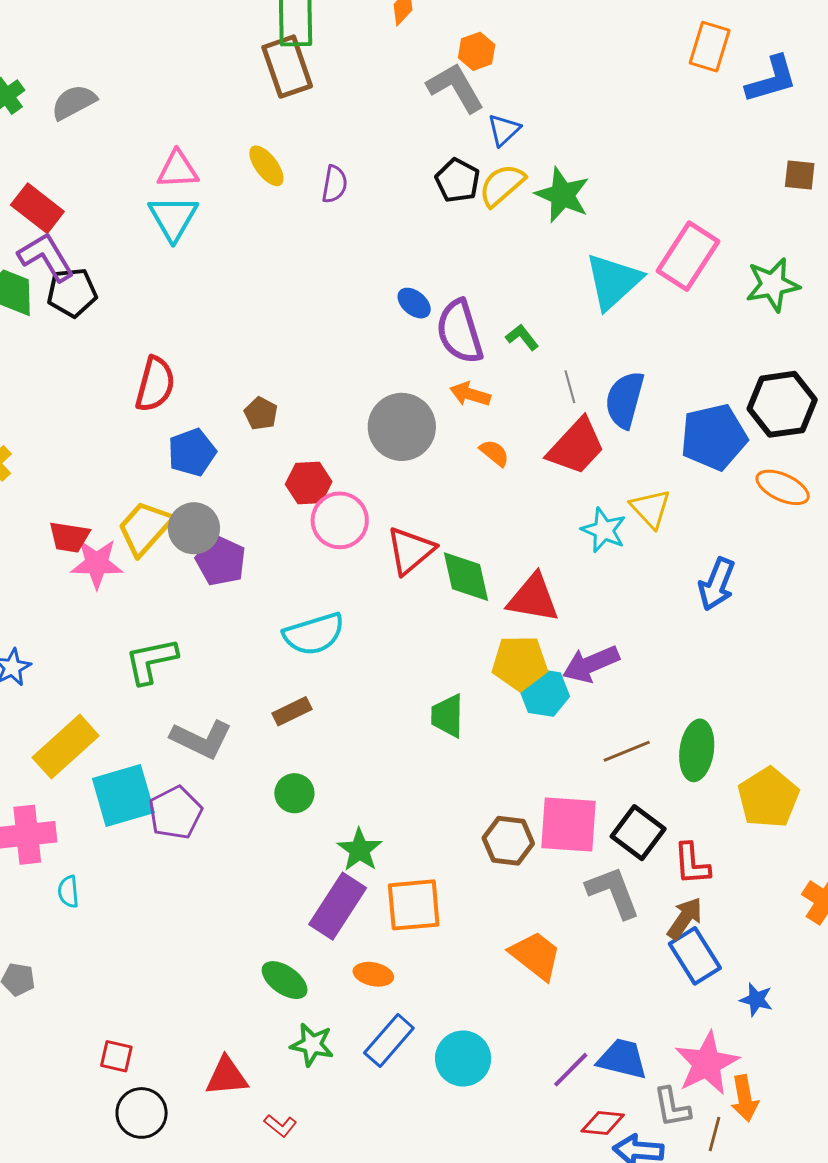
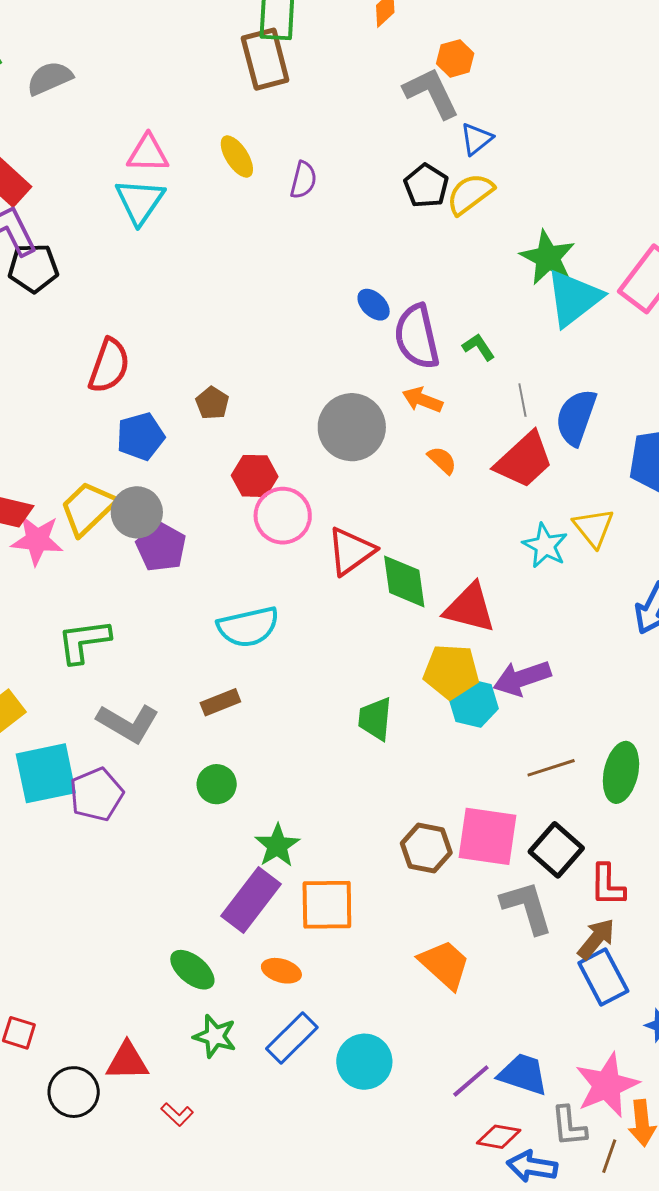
green star: (562, 195) -> (548, 258), moved
black circle: (142, 1113) -> (74, 1092), moved

